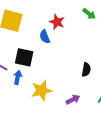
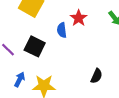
blue arrow: (18, 77) -> (20, 80), moved

